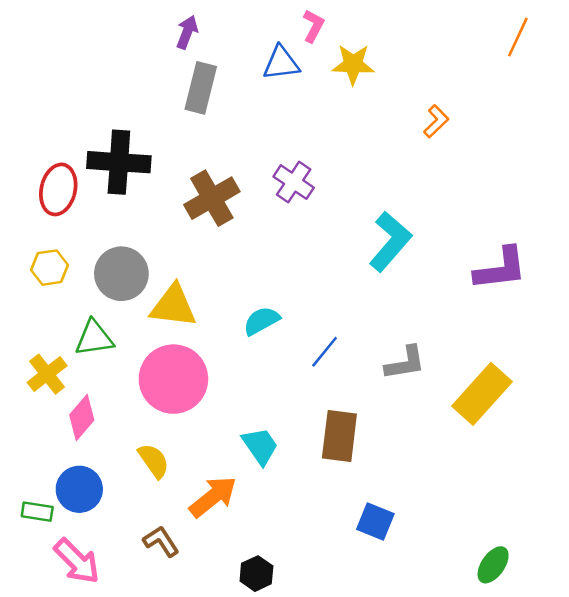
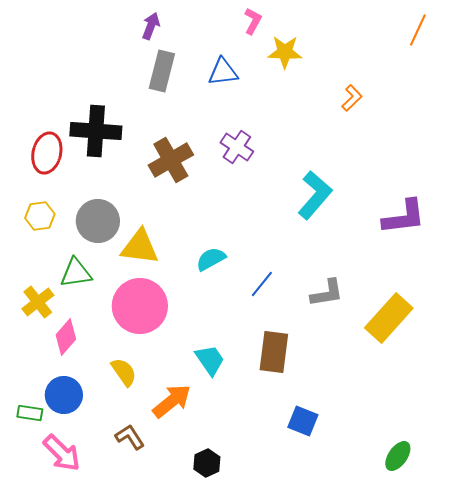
blue triangle: (281, 63) -> (223, 72), moved

